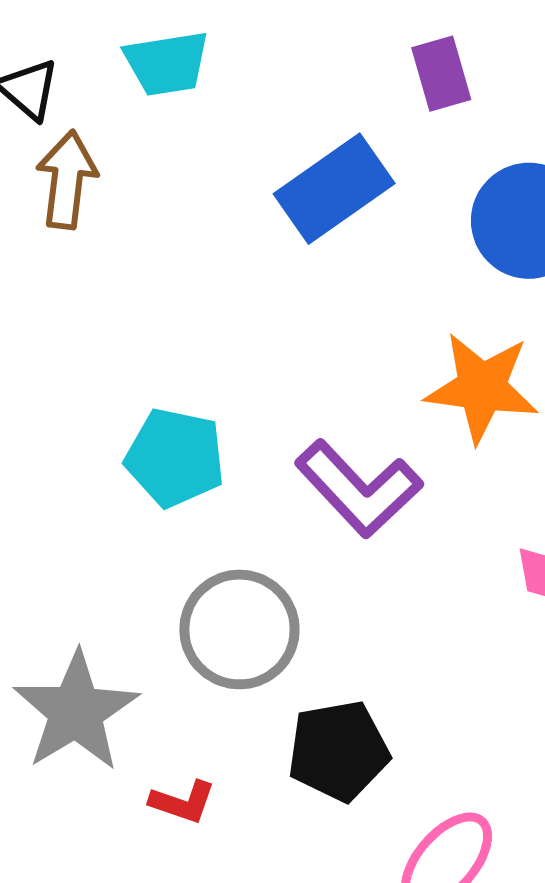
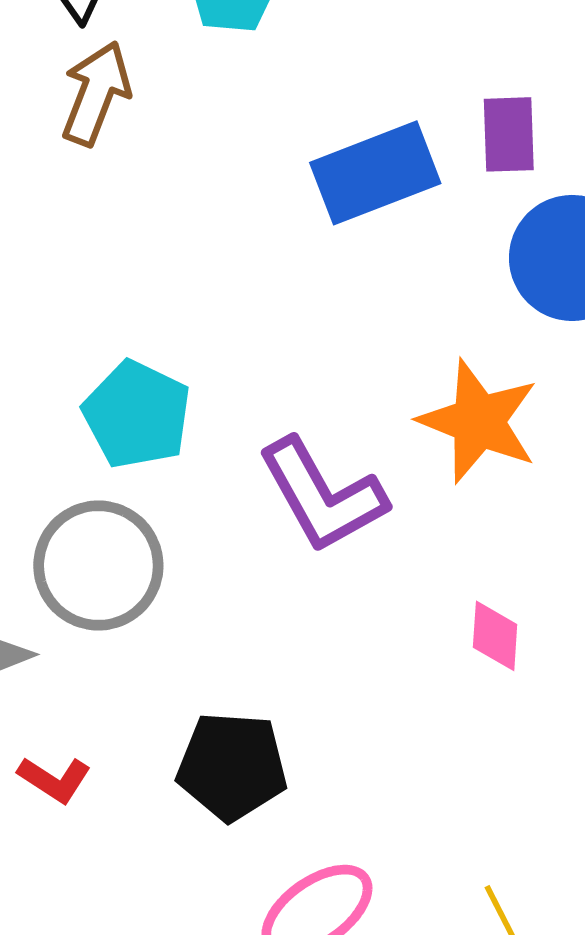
purple rectangle: (441, 74) -> (509, 134), moved
gray circle: (239, 629) -> (98, 565), moved

